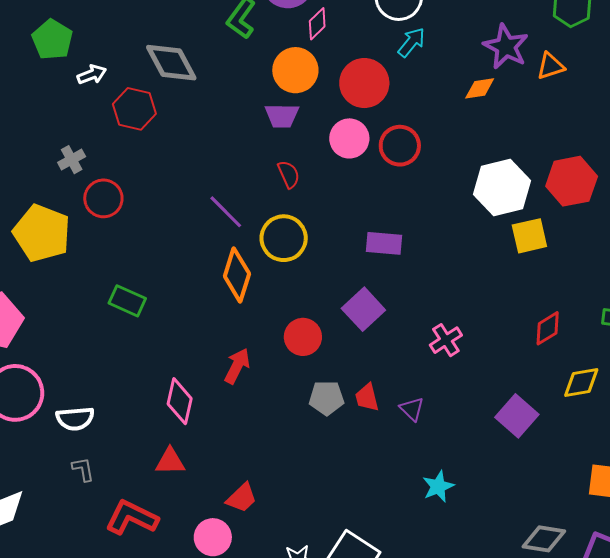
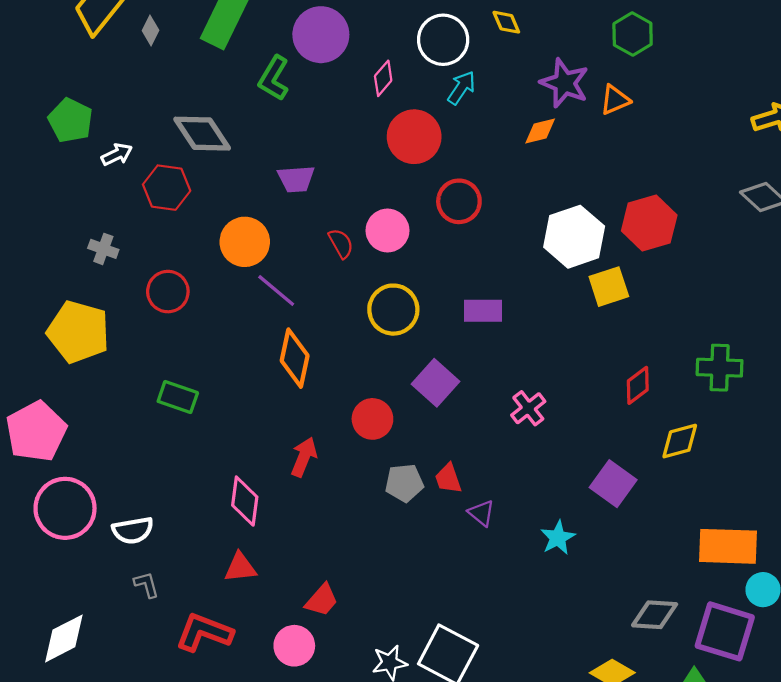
pink diamond: (317, 24) -> (383, 78), moved
orange circle: (295, 70) -> (245, 242), moved
purple trapezoid: (282, 116) -> (296, 179), moved
pink circle: (349, 138) -> (387, 231), moved
gray cross: (72, 160) -> (103, 249), turned -36
red circle: (103, 198) -> (168, 292), moved
yellow circle: (284, 238) -> (393, 310), moved
purple rectangle: (384, 243) -> (483, 311), moved
purple triangle: (412, 409) -> (481, 513), moved
cyan star: (438, 486) -> (558, 538), moved

